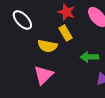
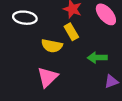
white ellipse: (22, 20) -> (25, 18), turned -40

